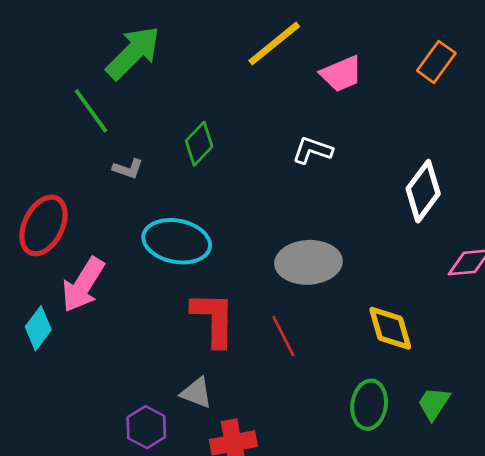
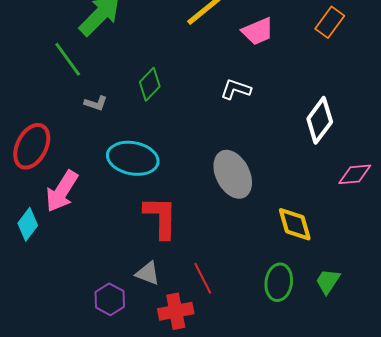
gray ellipse: (308, 262) -> (233, 174), turned 66
red line: (283, 336) -> (203, 278), moved

